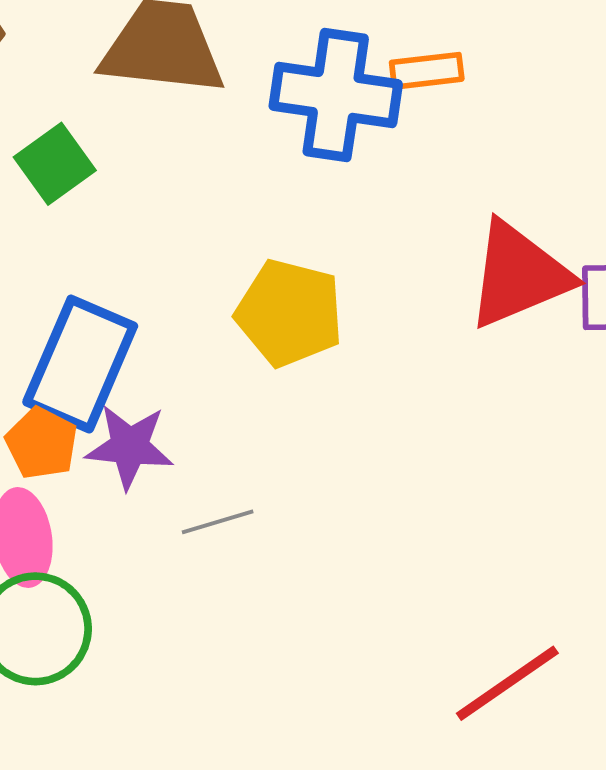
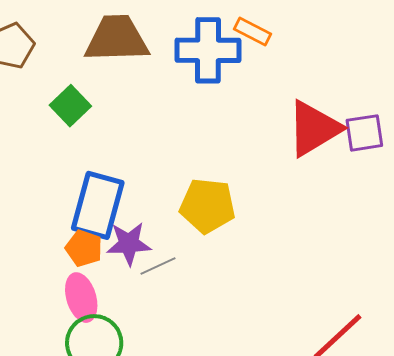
orange rectangle: (427, 71) -> (252, 31), turned 42
yellow pentagon: (289, 313) -> (207, 206), moved
gray line: (218, 522) -> (158, 266), moved

